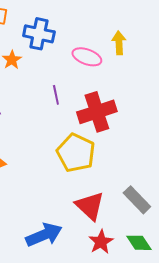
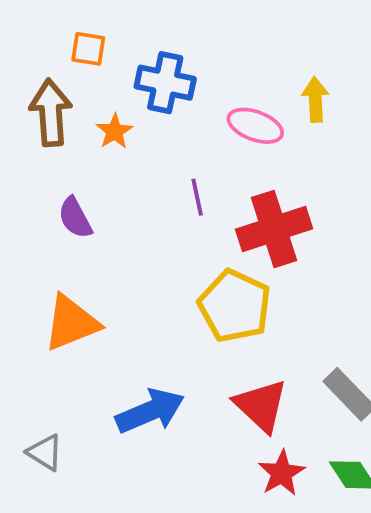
blue arrow: (44, 235) -> (150, 411), moved

